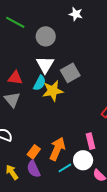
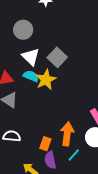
cyan semicircle: (40, 83) -> (31, 76), turned -77
cyan line: (65, 168) -> (74, 155), moved
purple semicircle: (34, 169) -> (50, 160), turned 30

